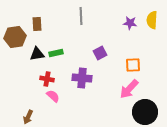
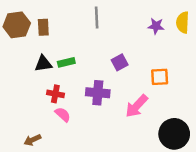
brown hexagon: (15, 37) -> (17, 25), moved
pink arrow: (129, 89) -> (137, 106), moved
brown arrow: (28, 117) -> (32, 140), turned 40

